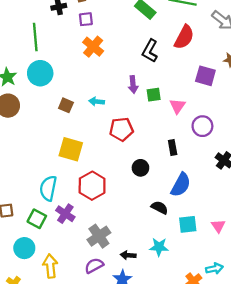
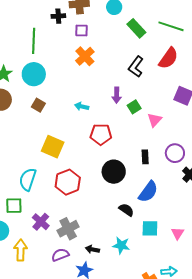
green square: (154, 95) -> (134, 107), turned -32
brown square: (66, 105) -> (38, 105), moved
purple circle: (202, 126) -> (175, 153), moved
black circle: (140, 168) -> (114, 172), size x1.5
purple cross: (65, 214) -> (41, 222), moved
green square: (37, 219) -> (14, 206), turned -36

